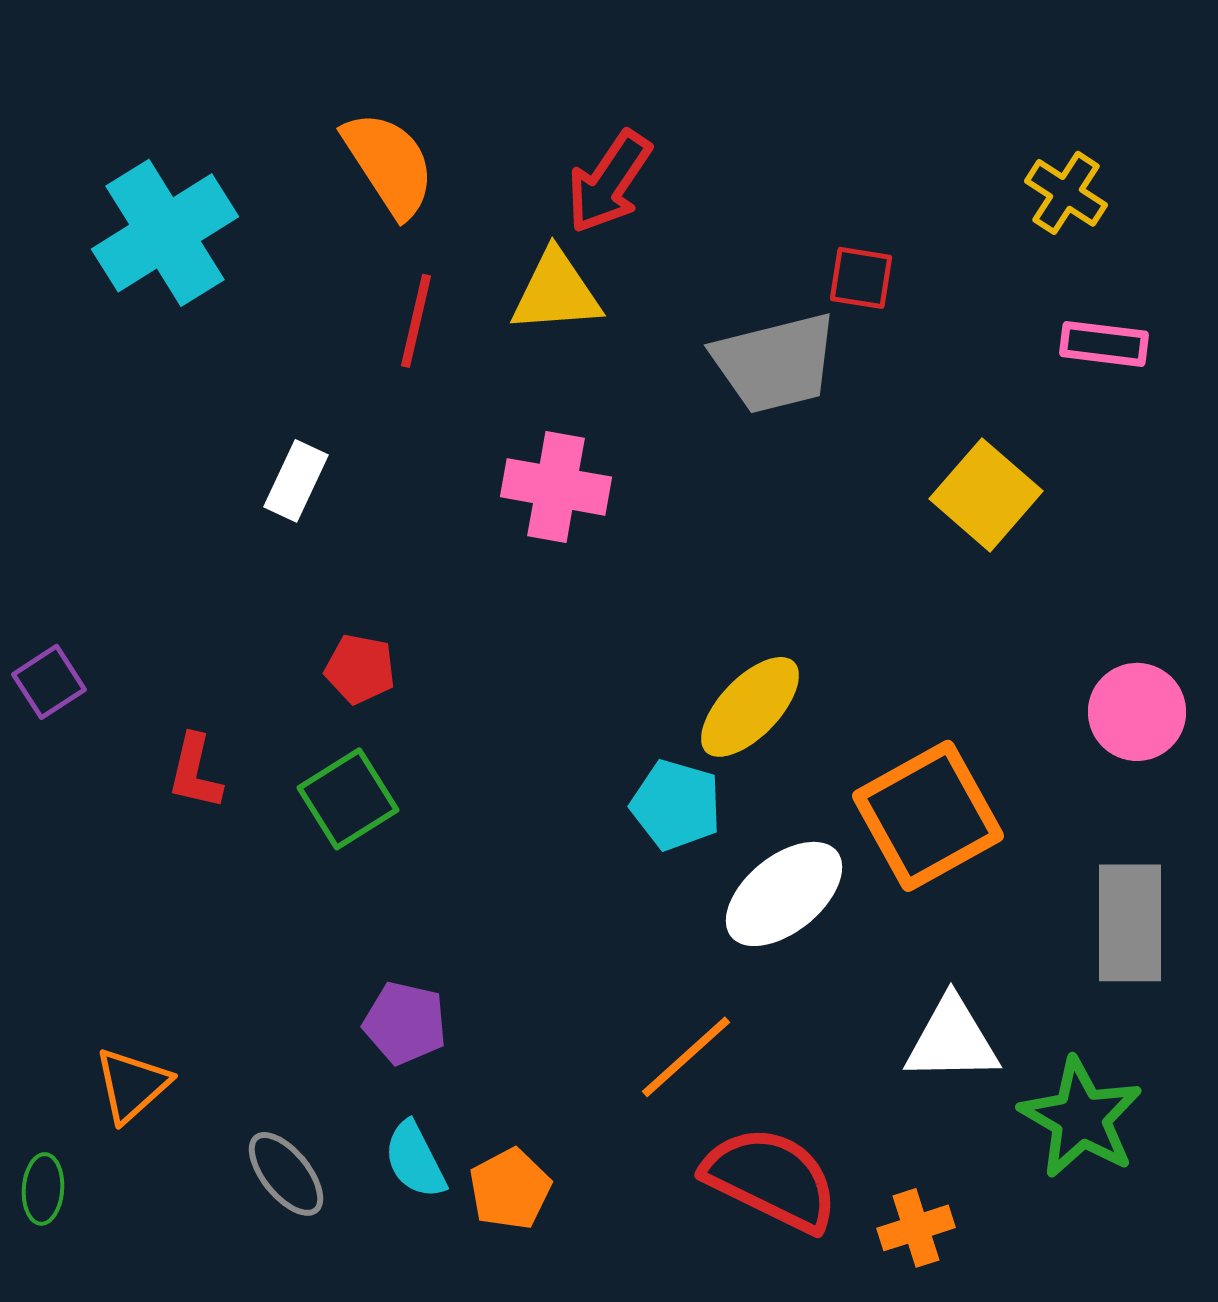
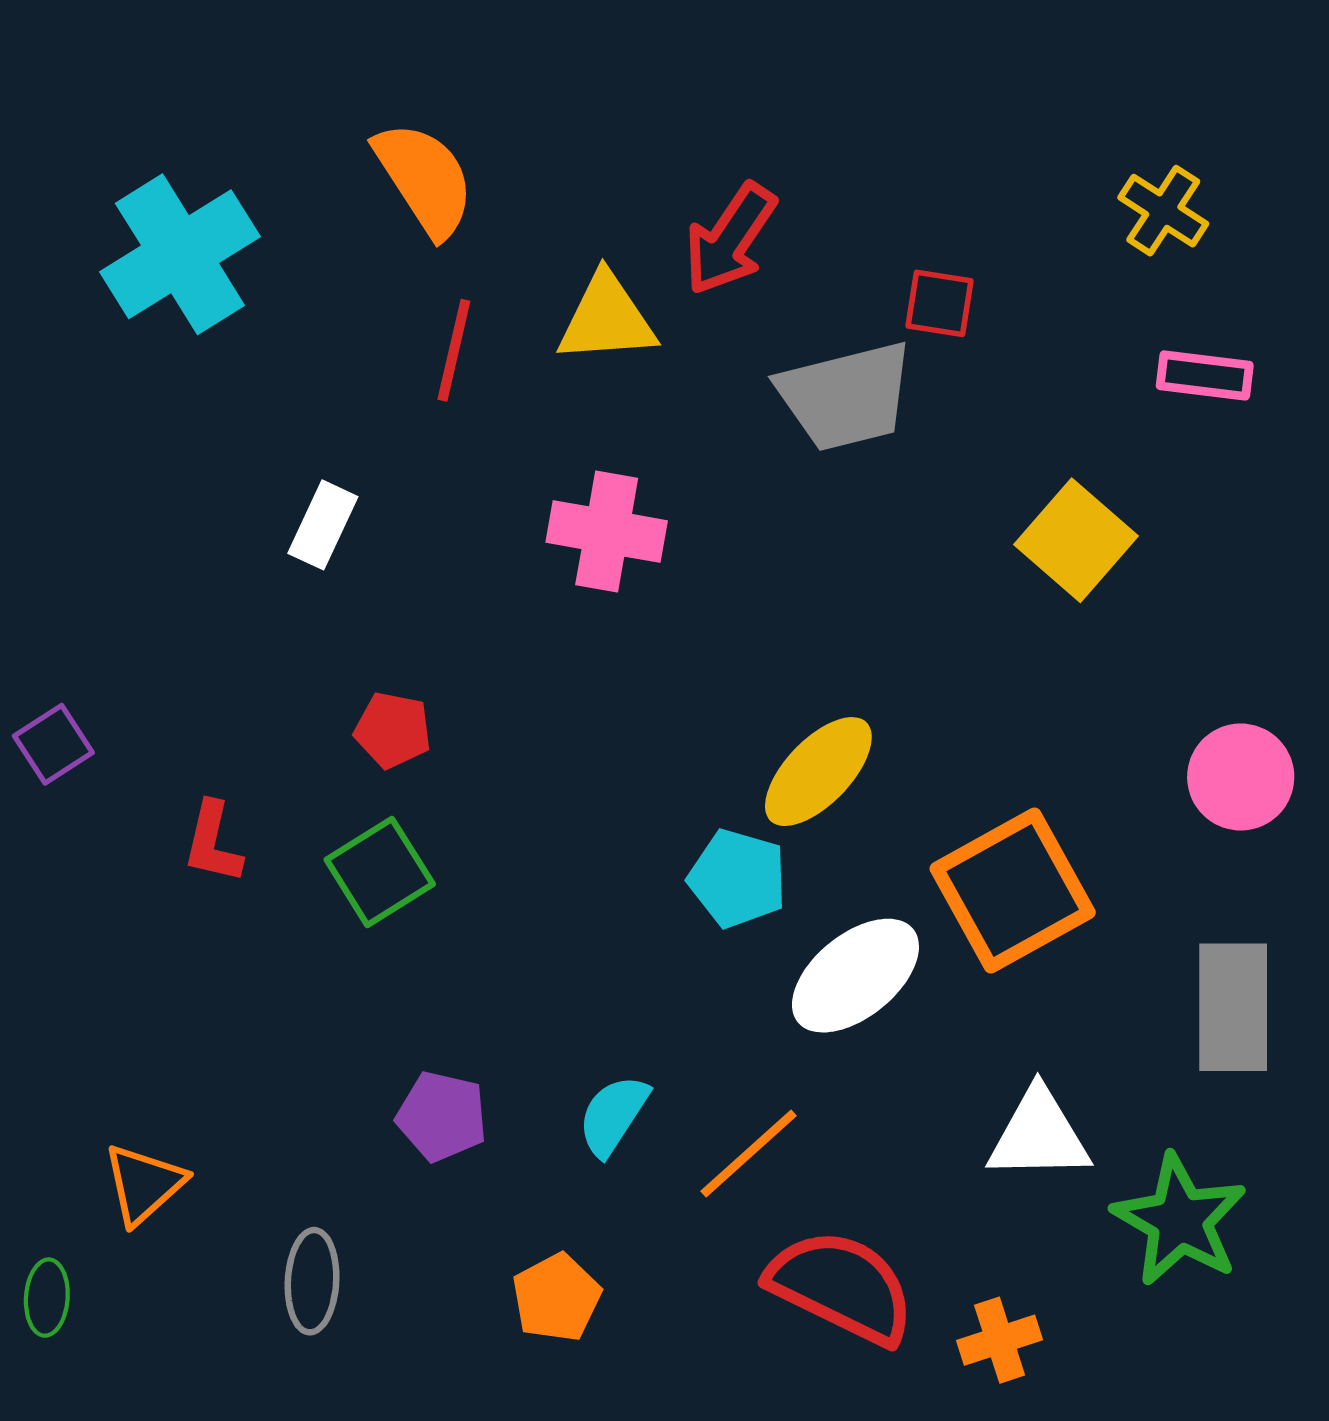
red arrow: (609, 182) -> (730, 239), moved
cyan semicircle: (415, 1160) -> (613, 1115), moved, turned 60
gray ellipse: (286, 1174) -> (312, 1281), turned 42

